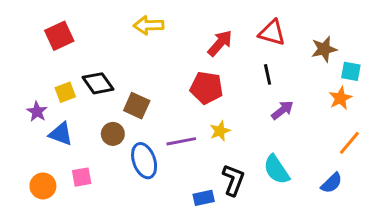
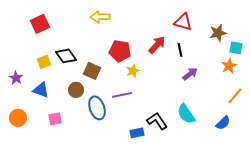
red arrow: (220, 43) -> (157, 45), moved
red pentagon: (207, 88) -> (120, 51), moved
purple star: (37, 112) -> (16, 78), moved
yellow star: (220, 131) -> (133, 71), moved
black L-shape: (233, 180) -> (157, 121), turned -55
orange circle: (43, 186) -> (18, 118), moved

